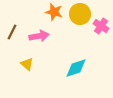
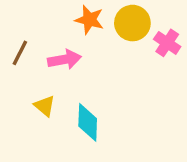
cyan diamond: (76, 68) -> (88, 122), moved, turned -70

